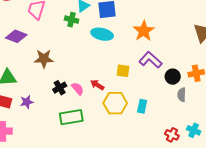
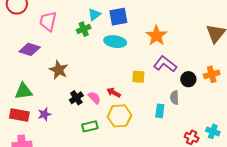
green cross: (72, 20) -> (84, 29), turned -32
brown star: (44, 59) -> (59, 70), turned 30
gray semicircle: (182, 95) -> (174, 98), moved
yellow hexagon: (115, 103) -> (119, 116), moved
green rectangle: (71, 117) -> (90, 126), size x0.7

